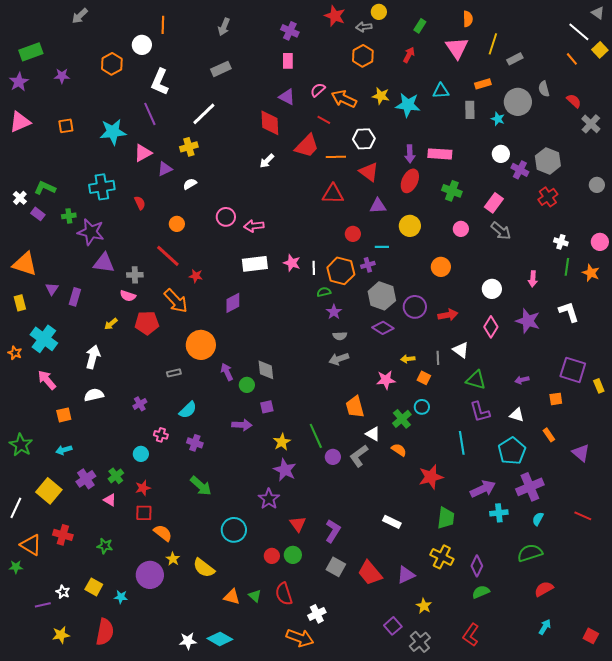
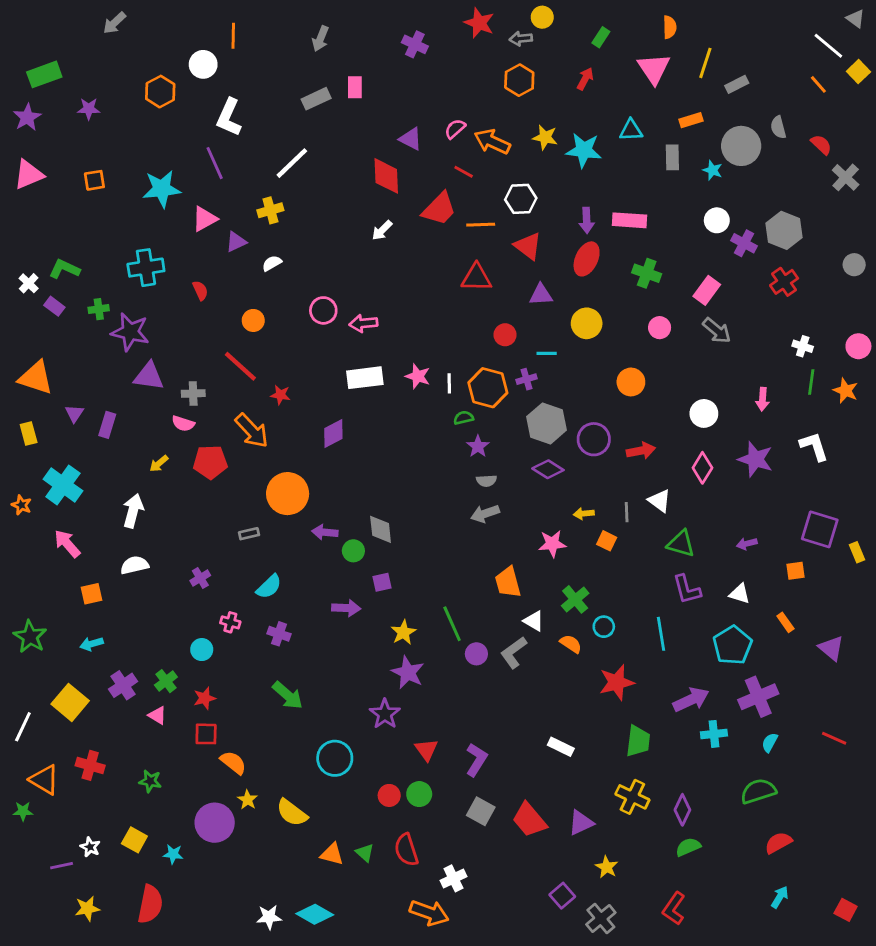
pink rectangle: (288, 61) -> (355, 87), moved
purple arrow: (227, 372) -> (325, 532), turned -60
cyan circle: (422, 407) -> (604, 627), moved

